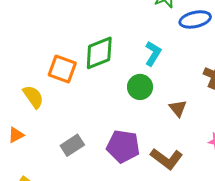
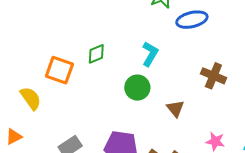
green diamond: (99, 53) -> (96, 54), size x0.6

